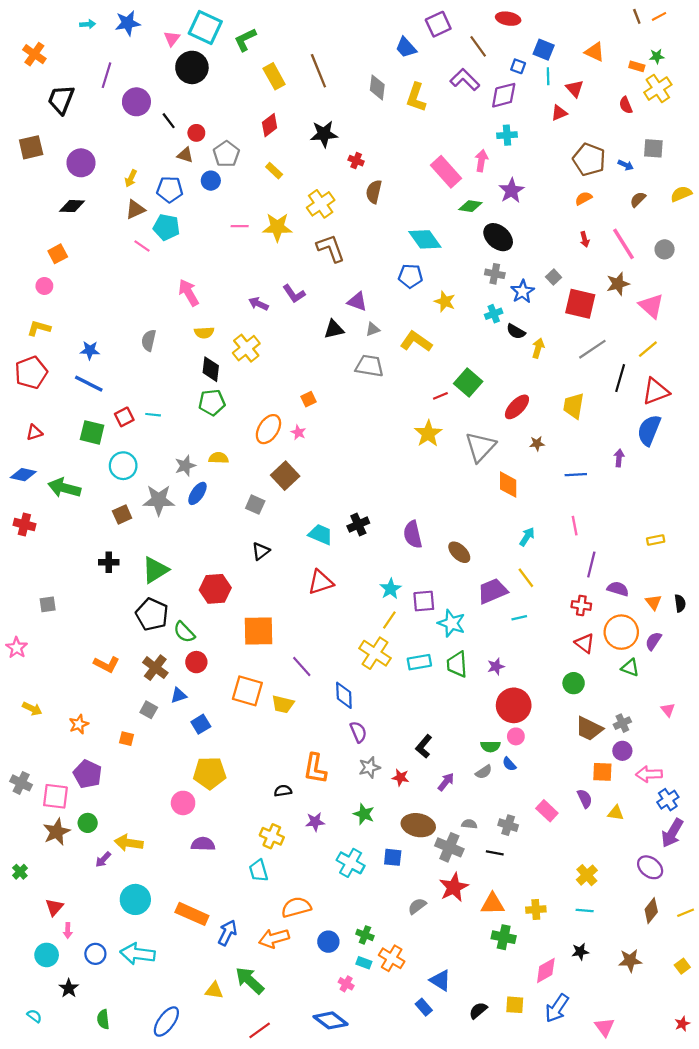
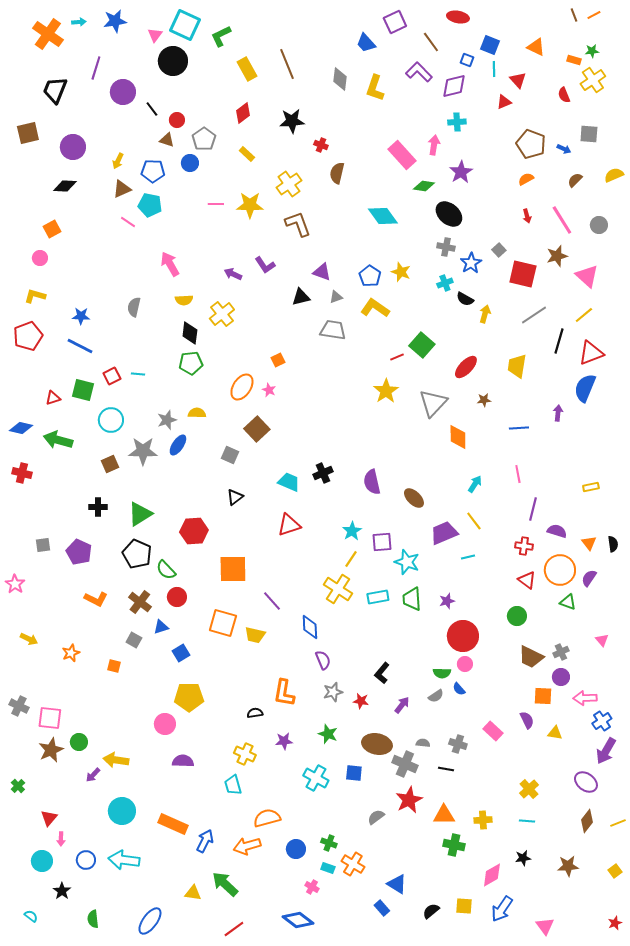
orange cross: (34, 54) -> (48, 34), moved, size x1.4
blue pentagon: (410, 276) -> (370, 276), moved, turned 30
red triangle: (34, 432) -> (53, 398), moved
purple pentagon: (88, 774) -> (79, 552), moved

